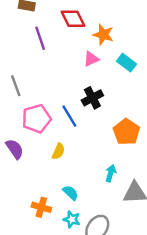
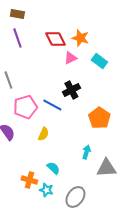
red diamond: (73, 19) -> (55, 39), moved
purple line: (40, 38) -> (17, 38), moved
blue line: (69, 116) -> (52, 105), turned -30
cyan star: (72, 219) -> (46, 190), moved

